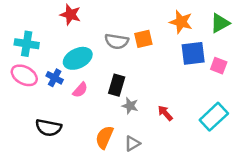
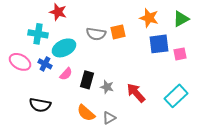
cyan cross: (27, 44) -> (38, 34), moved
pink square: (219, 66) -> (180, 54), turned -32
black rectangle: (117, 85) -> (87, 80), moved
red arrow: (165, 113) -> (136, 93), size x1.5
orange semicircle: (104, 137) -> (86, 113), turned -72

